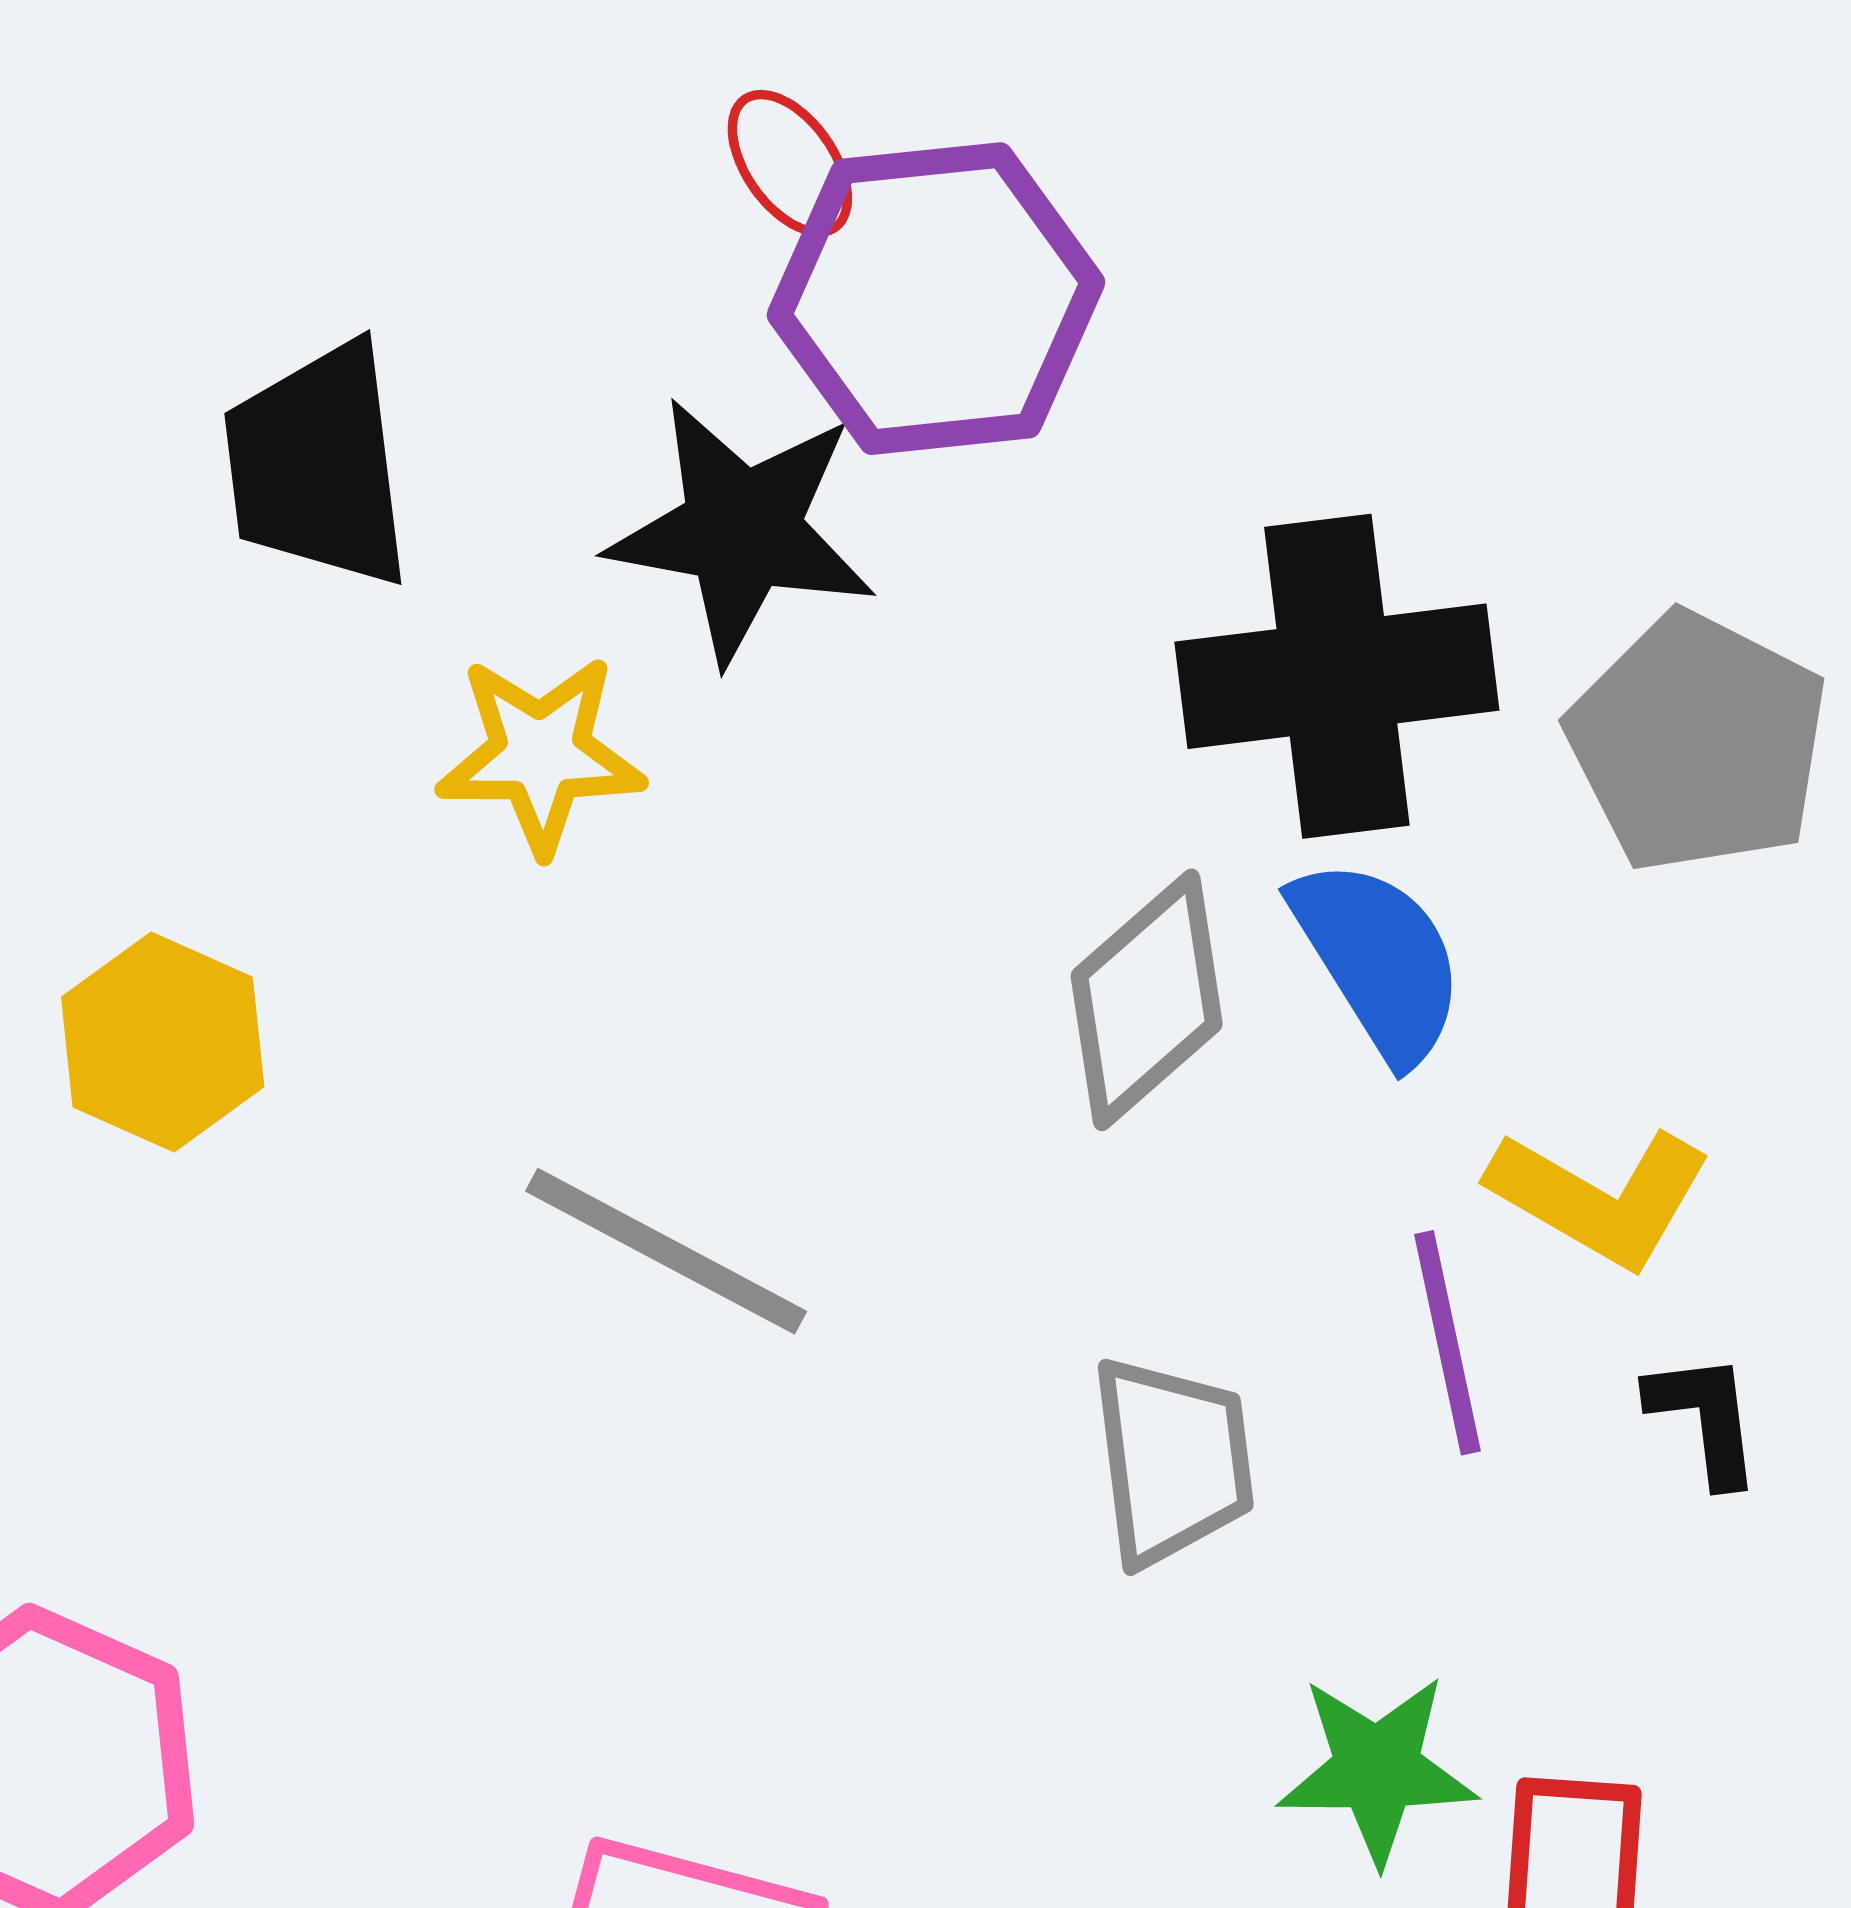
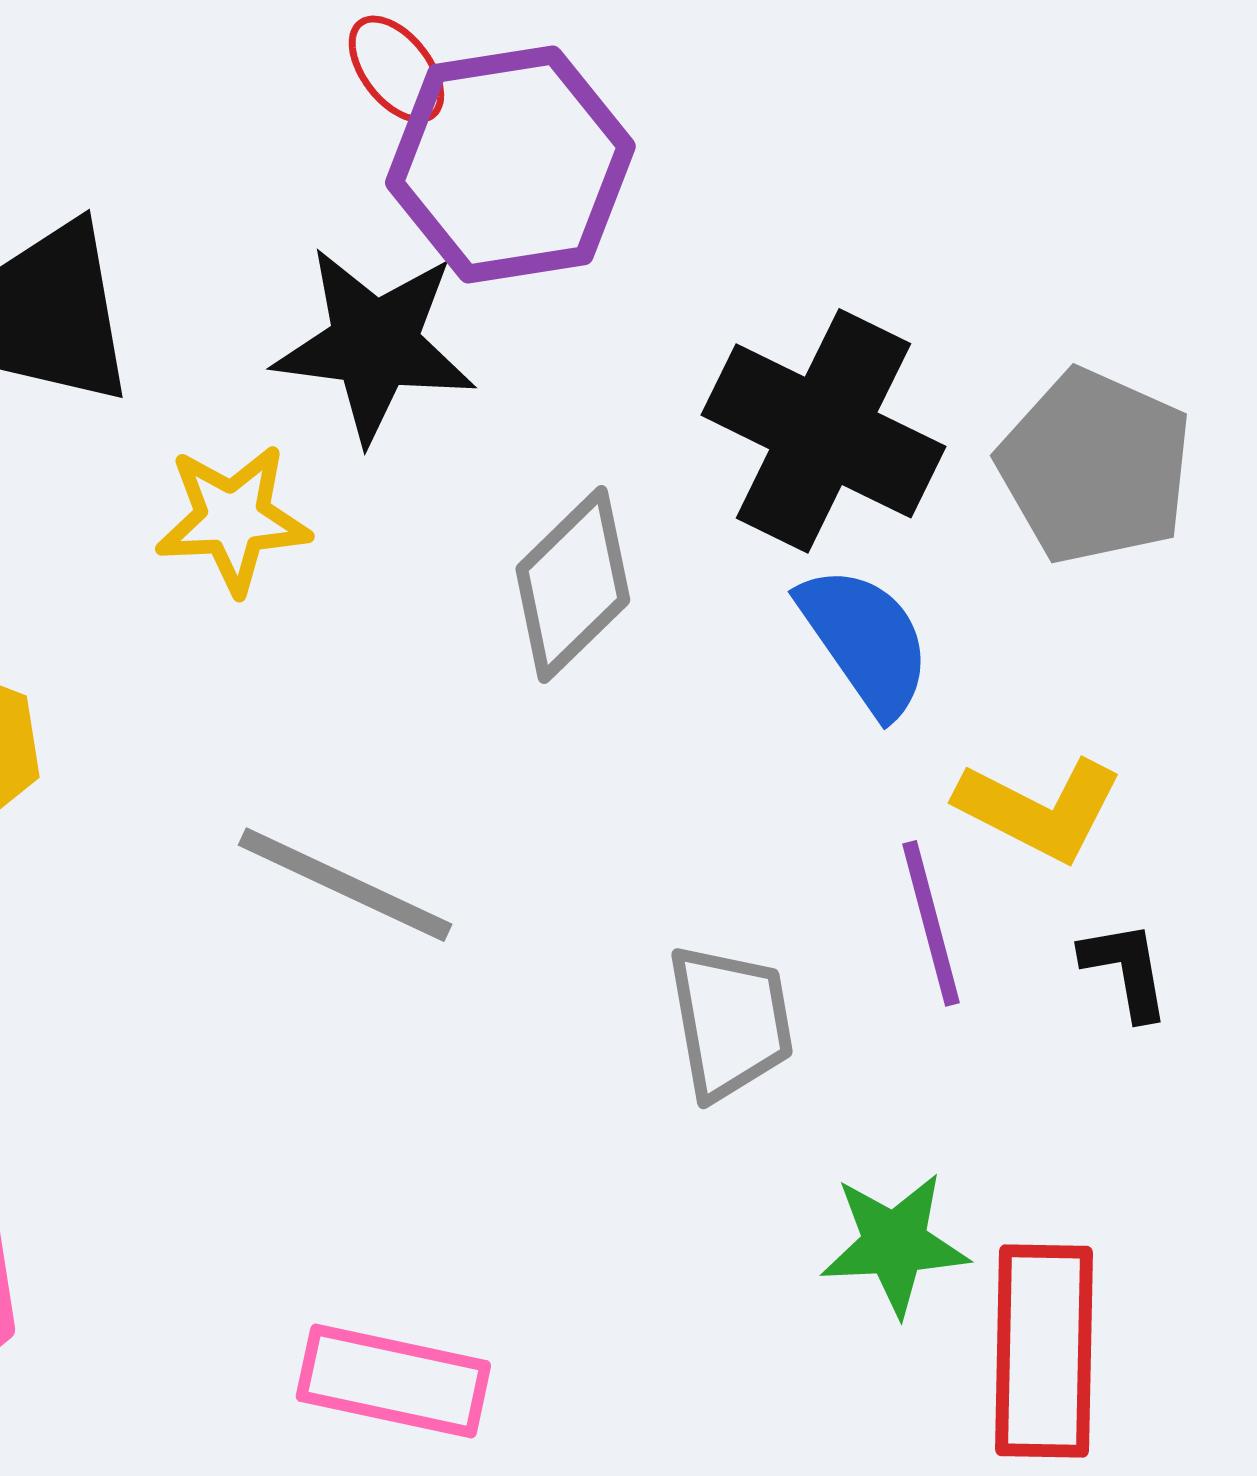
black cross: (1337, 676) -> (823, 431), turned 36
gray diamond: (1147, 1000) -> (573, 584), moved

